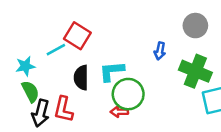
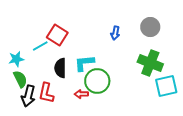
blue arrow: (160, 51) -> (115, 33), moved
red arrow: (119, 112) -> (81, 94), moved

